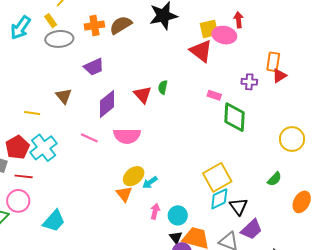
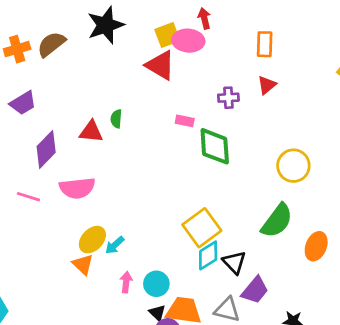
orange rectangle: (273, 62) -> (265, 44), moved
red triangle: (143, 95) -> (91, 132), turned -36
green semicircle: (274, 179) -> (277, 221), size x1.8

